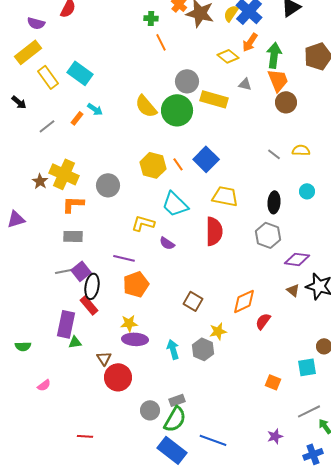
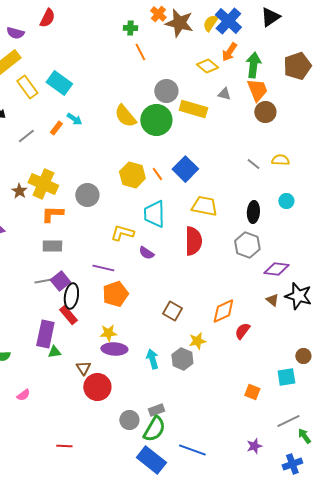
cyan trapezoid: (175, 204) -> (154, 214), turned 44

